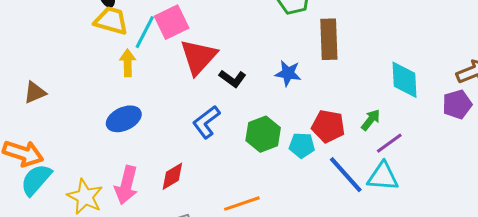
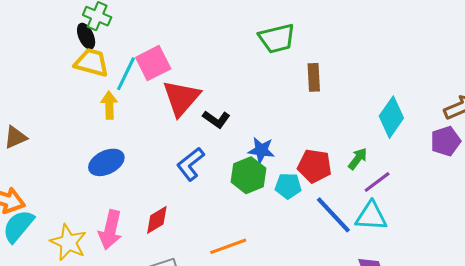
brown rectangle: (329, 39) -> (314, 77), size x0.7
blue star: (288, 73) -> (261, 150), moved
cyan diamond: (404, 80) -> (391, 117), turned 39

